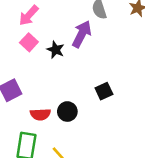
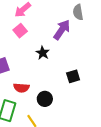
black star: (56, 50) -> (43, 53), moved
black circle: (67, 112) -> (45, 99), moved

